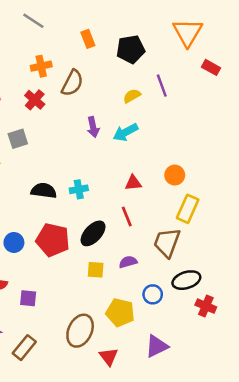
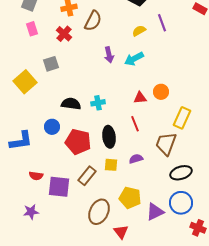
orange circle: (175, 175) -> (161, 92), moved
black ellipse: (93, 233) -> (109, 137), turned -50
blue circle: (14, 242) -> (52, 127), moved
blue circle: (153, 294) -> (181, 203), moved, size x1.5
purple square: (28, 298) -> (59, 187), size x1.6
red cross: (206, 306) -> (198, 228), moved
purple triangle: (157, 346) -> (155, 212), moved
brown rectangle: (24, 348) -> (87, 176), moved

